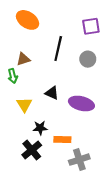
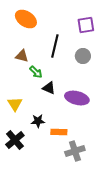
brown triangle: (23, 59) -> (22, 56), turned 32
green arrow: (13, 76) -> (36, 72), moved, turned -32
yellow triangle: (24, 105) -> (15, 104), moved
black cross: (32, 150) -> (15, 140), moved

